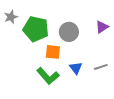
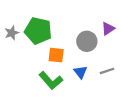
gray star: (11, 17) -> (12, 33), moved
gray circle: (69, 32) -> (87, 41), moved

